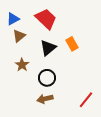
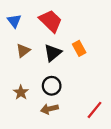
blue triangle: (13, 19) -> (14, 21), turned -40
brown triangle: (19, 36) -> (23, 51), moved
brown star: (22, 65) -> (21, 92), moved

